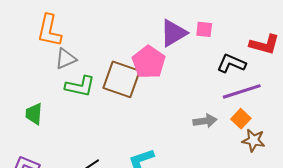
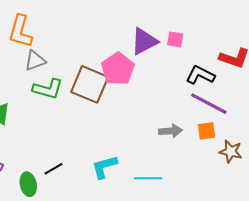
purple line: (242, 91) -> (209, 104), turned 42
orange square: (241, 119) -> (206, 131), turned 36
brown star: (254, 140) -> (231, 151), moved

